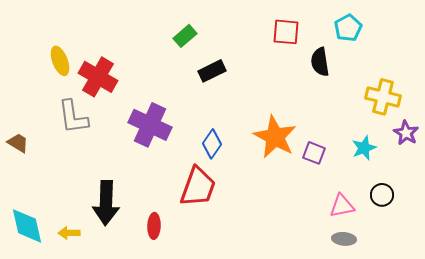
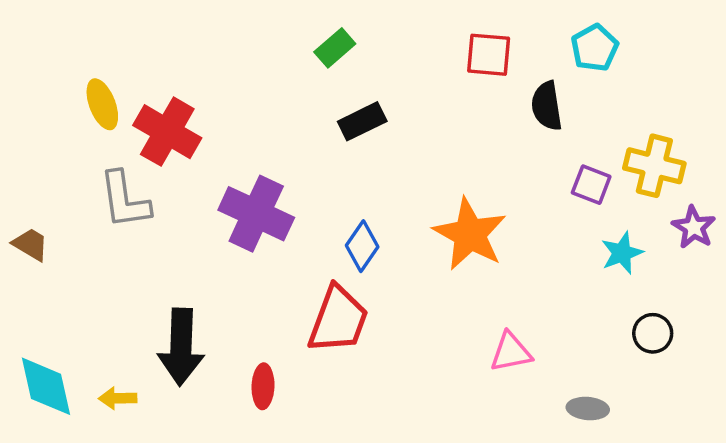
green rectangle: (185, 36) -> (335, 48), moved
purple square: (314, 153) -> (591, 185), moved
pink triangle: (342, 206) -> (511, 352), moved

